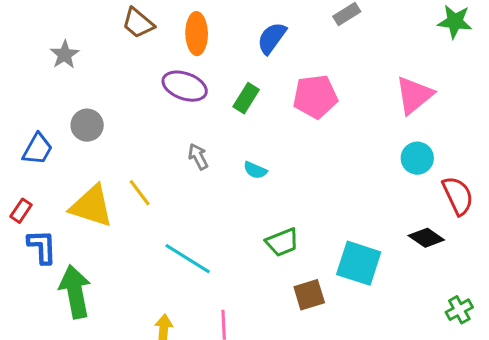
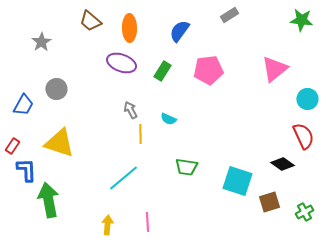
cyan circle: (417, 158) -> (307, 99), moved
yellow line: (140, 193) -> (140, 134), moved, turned 36
green trapezoid: (282, 242) -> (186, 167), turned 30
cyan line: (188, 259) -> (123, 178), turned -72
brown square: (309, 295) -> (269, 202), moved

